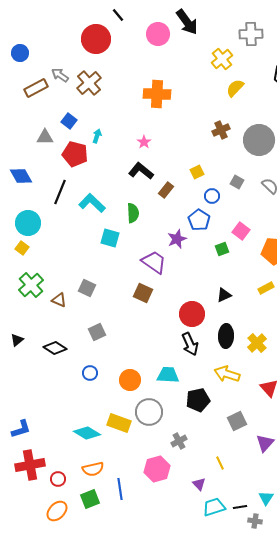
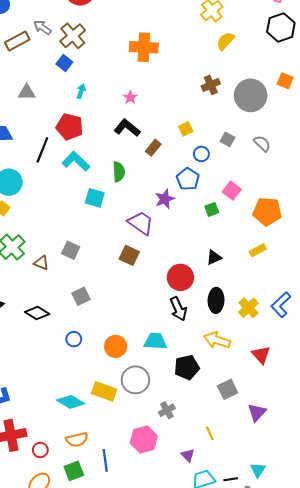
blue square: (69, 121) -> (64, 63), moved
red pentagon: (75, 154) -> (70, 127), moved

